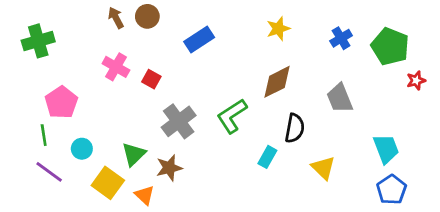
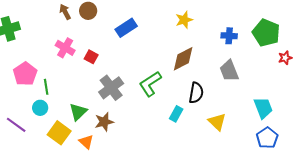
blue cross: (341, 38) -> (229, 36), moved, turned 35
green line: (44, 135) -> (46, 87), moved

